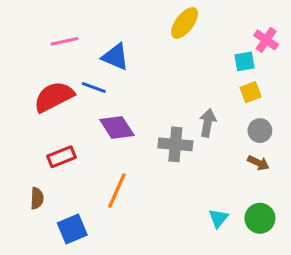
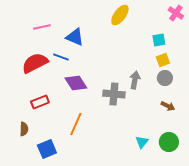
pink cross: (266, 40) -> (176, 13), moved
gray circle: (260, 131) -> (165, 78), moved

